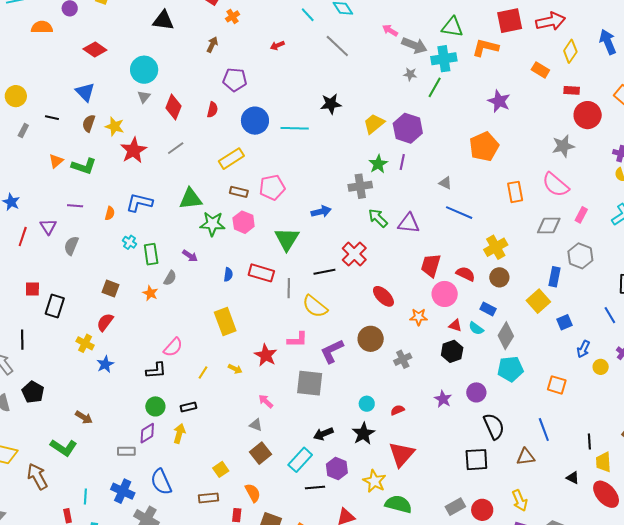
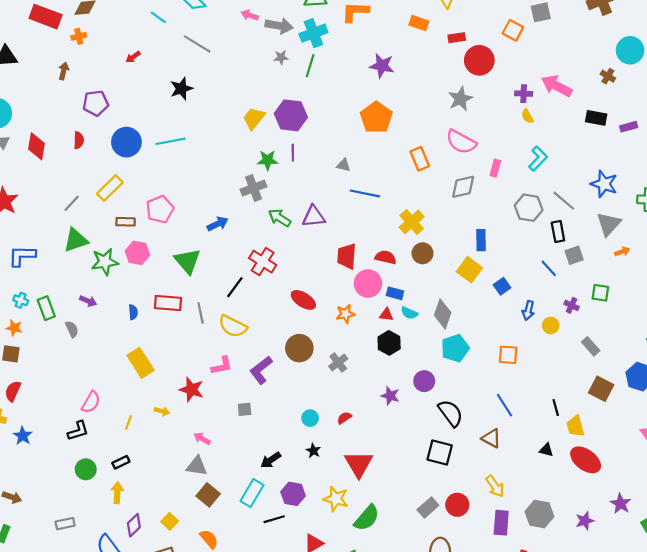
orange cross: (233, 16) -> (79, 36), turned 32
black star: (331, 104) -> (181, 89), moved
gray line: (176, 148) -> (72, 203), moved
green star: (378, 164) -> (268, 160), turned -30
gray hexagon: (580, 256) -> (529, 208), moved
black line: (324, 272) -> (235, 287), turned -30
gray semicircle: (170, 278) -> (72, 329), turned -42
orange star: (150, 293) -> (14, 328), moved
blue rectangle: (488, 309) -> (395, 293), moved
gray square: (310, 383) -> (245, 409), size x0.5
gray triangle: (256, 425) -> (197, 466), size x1.5
purple diamond: (147, 433) -> (134, 525), moved
black star: (363, 434) -> (313, 451), size x0.6
brown triangle: (526, 457) -> (491, 438), turned 48
black square: (476, 460) -> (440, 453), turned 30
green semicircle: (398, 504) -> (367, 518), turned 128

